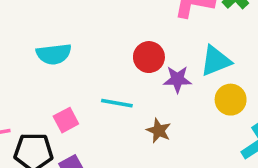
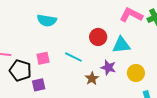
cyan triangle: (216, 61) -> (121, 45), moved
purple star: (177, 79) -> (108, 68), moved

